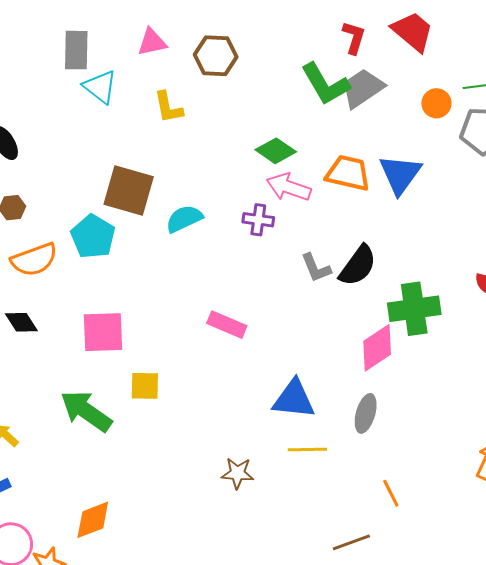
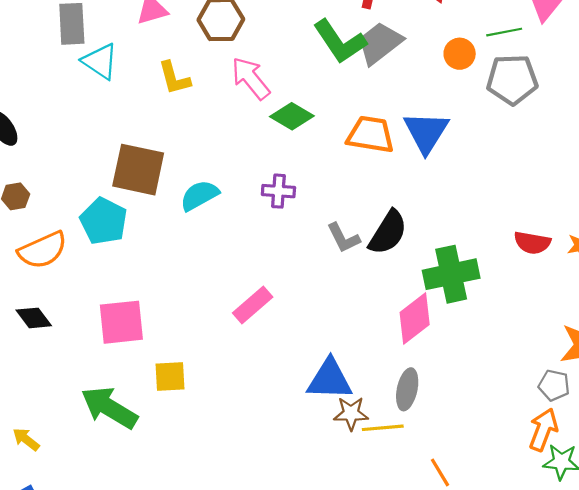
pink arrow: (289, 187) -> (251, 78), moved, turned 36
pink rectangle: (227, 325) -> (253, 305), turned -60
yellow line: (307, 450) -> (383, 428), moved
brown star: (238, 473) -> (351, 413), moved

